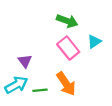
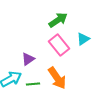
green arrow: (67, 21) -> (58, 20), turned -54
purple triangle: (25, 61) -> (28, 59), moved, turned 32

